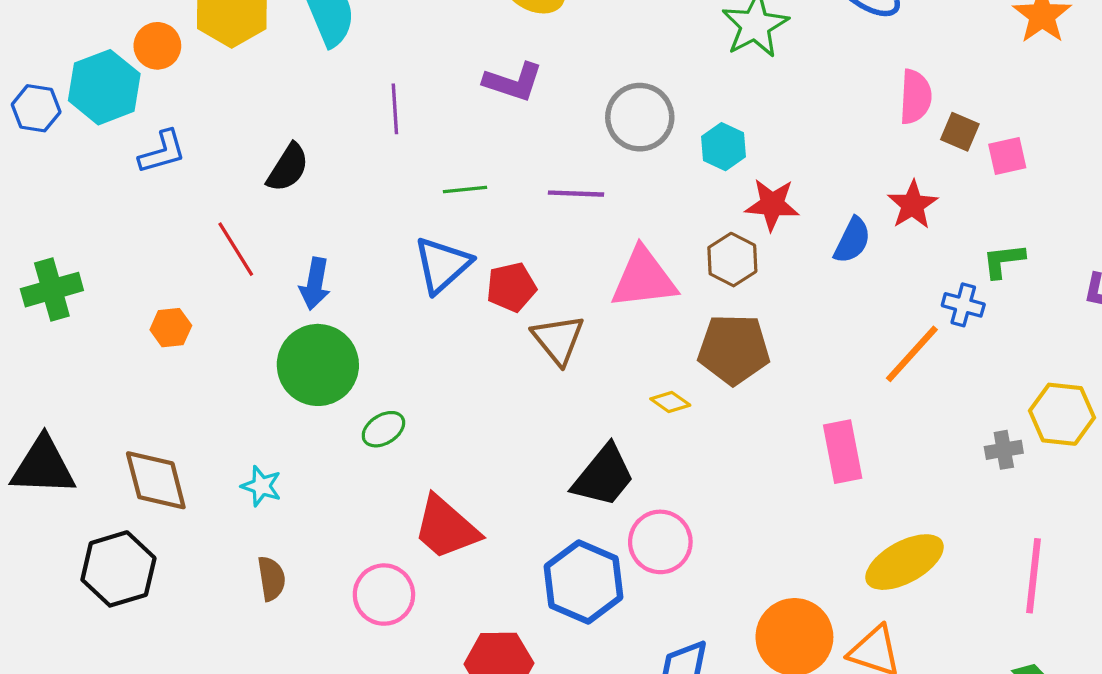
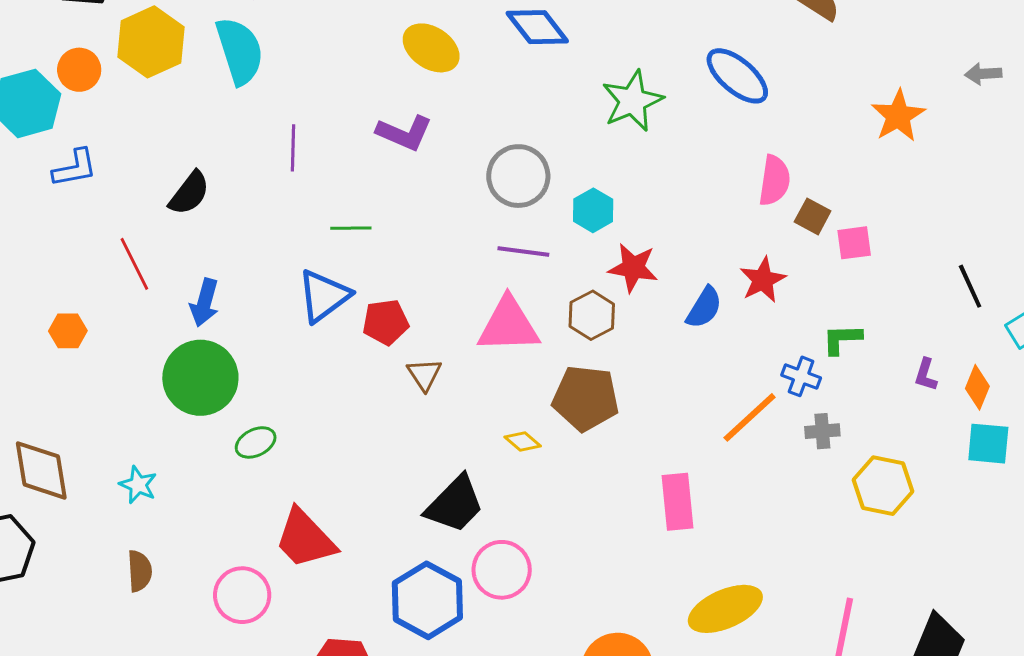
purple line: (576, 194) -> (523, 252), moved
brown triangle: (558, 340) -> (424, 374), size x0.7
gray cross: (1004, 450) -> (822, 431), moved

